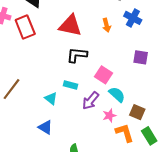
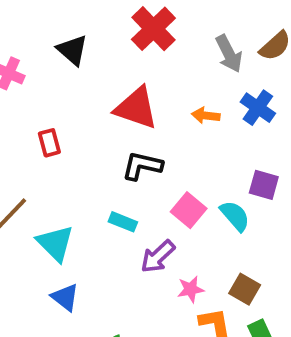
orange arrow: (107, 25) -> (206, 115), turned 104
red rectangle: (25, 27) -> (49, 143), moved, size x0.6
cyan semicircle: (117, 94) -> (235, 216), moved
cyan triangle: (51, 98) -> (55, 243), moved, size x1.5

